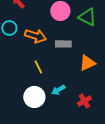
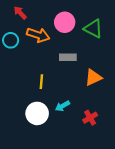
orange arrow: (35, 36) -> (38, 35), moved
yellow line: (38, 67) -> (41, 82), turned 32

